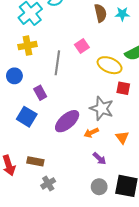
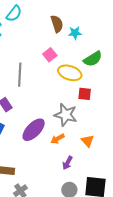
cyan star: (122, 14) -> (75, 33), moved
pink square: (82, 46) -> (50, 55), moved
purple arrow: (99, 158) -> (67, 163), turned 80

